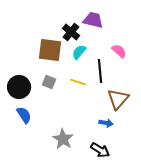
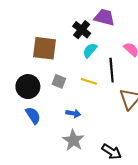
brown square: (50, 50) -> (44, 48), moved
blue arrow: (106, 123) -> (73, 113), moved

